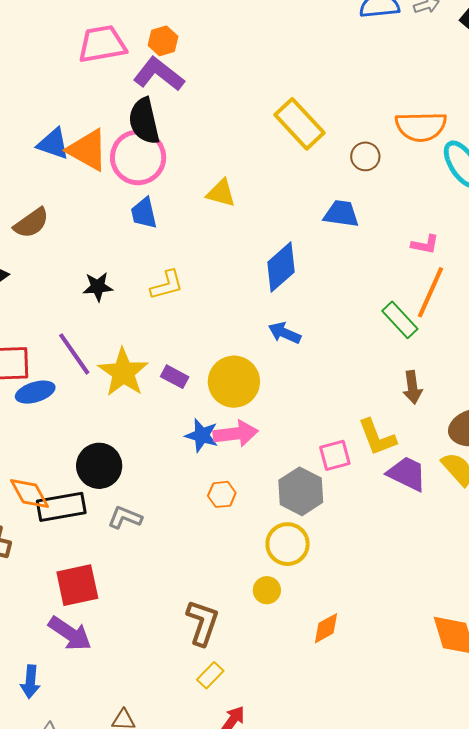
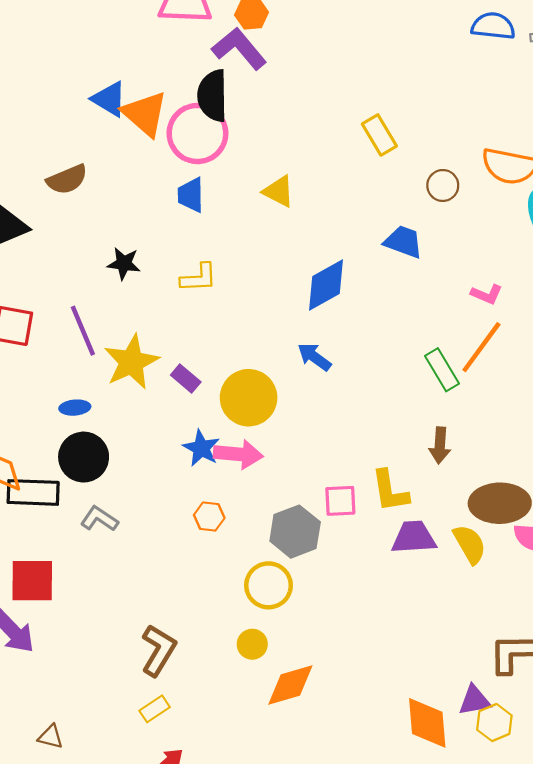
yellow rectangle: (300, 124) -> (379, 135), size x0.7
blue ellipse: (35, 392) -> (75, 408), moved, size x0.7
purple trapezoid: (407, 474) -> (414, 537), turned -42
yellow circle: (267, 590) -> (252, 644), moved
orange diamond: (326, 628) -> (290, 685), size x1.4

